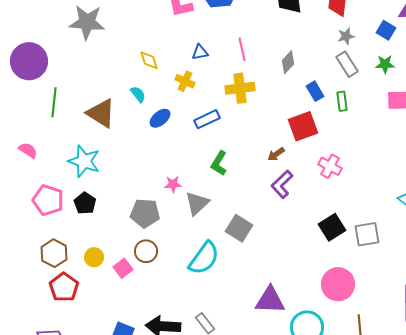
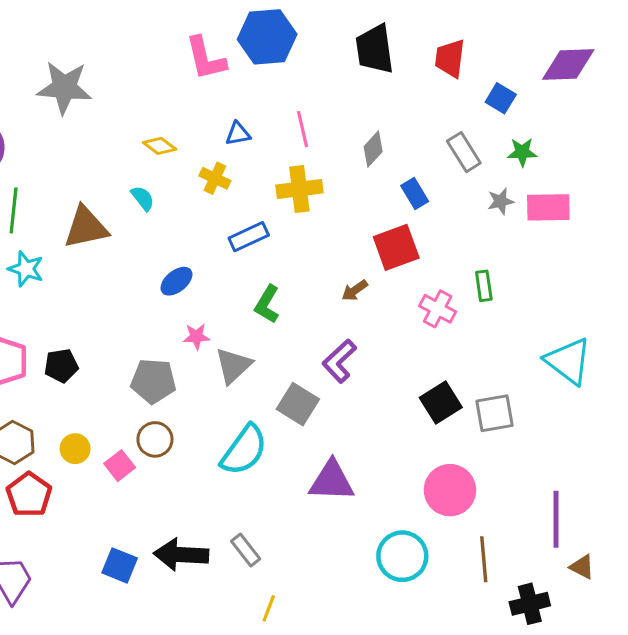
blue square: (386, 30) -> (501, 98), moved
gray star: (346, 36) -> (501, 201), moved
yellow diamond: (149, 60) -> (160, 146), turned -35
green rectangle: (342, 101) -> (484, 286), moved
brown triangle: (101, 113) -> (86, 227), turned -44
blue ellipse: (160, 118) -> (176, 281), moved
cyan star: (84, 161) -> (26, 269), moved, size x0.7
purple L-shape: (282, 184) -> (339, 361), moved
black pentagon: (85, 203) -> (61, 366), turned 30
purple triangle: (270, 300) -> (332, 481), moved

